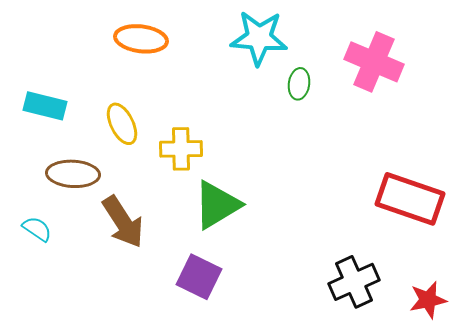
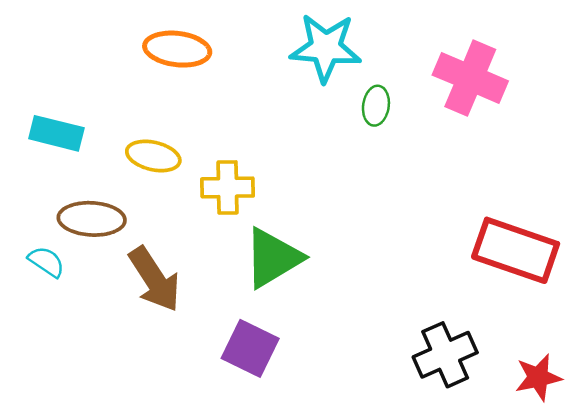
yellow ellipse: (122, 124) -> (153, 156), turned -51
cyan semicircle: (37, 229) -> (46, 262), moved

